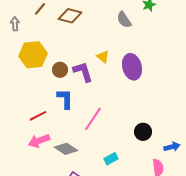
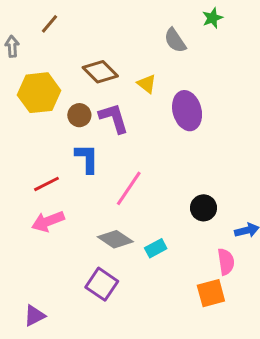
brown diamond: (70, 16) -> (100, 72), moved, turned 30
yellow triangle: (103, 57) -> (147, 84), moved
gray diamond: (66, 149) -> (115, 239), moved

